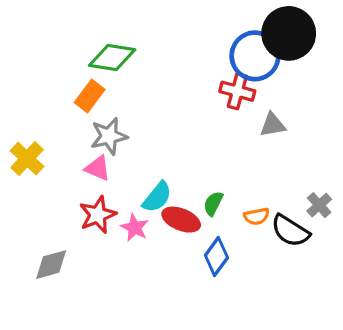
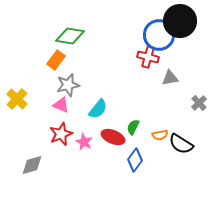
cyan semicircle: (157, 197) -> (98, 109), moved
gray cross: (319, 205) -> (199, 103), moved

